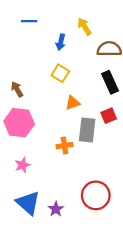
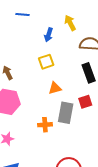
yellow square: (60, 73) -> (46, 62), turned 35

